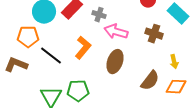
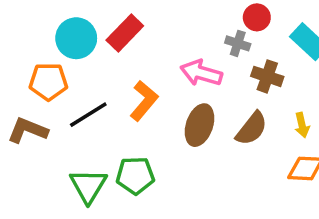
gray cross: (99, 15) -> (238, 43), moved
black line: (51, 56) -> (88, 115), turned -70
brown semicircle: (150, 81) -> (252, 129), moved

